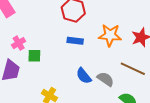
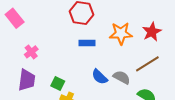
green square: (34, 56) -> (58, 83), moved, turned 32
brown line: (133, 69) -> (147, 64), turned -50

